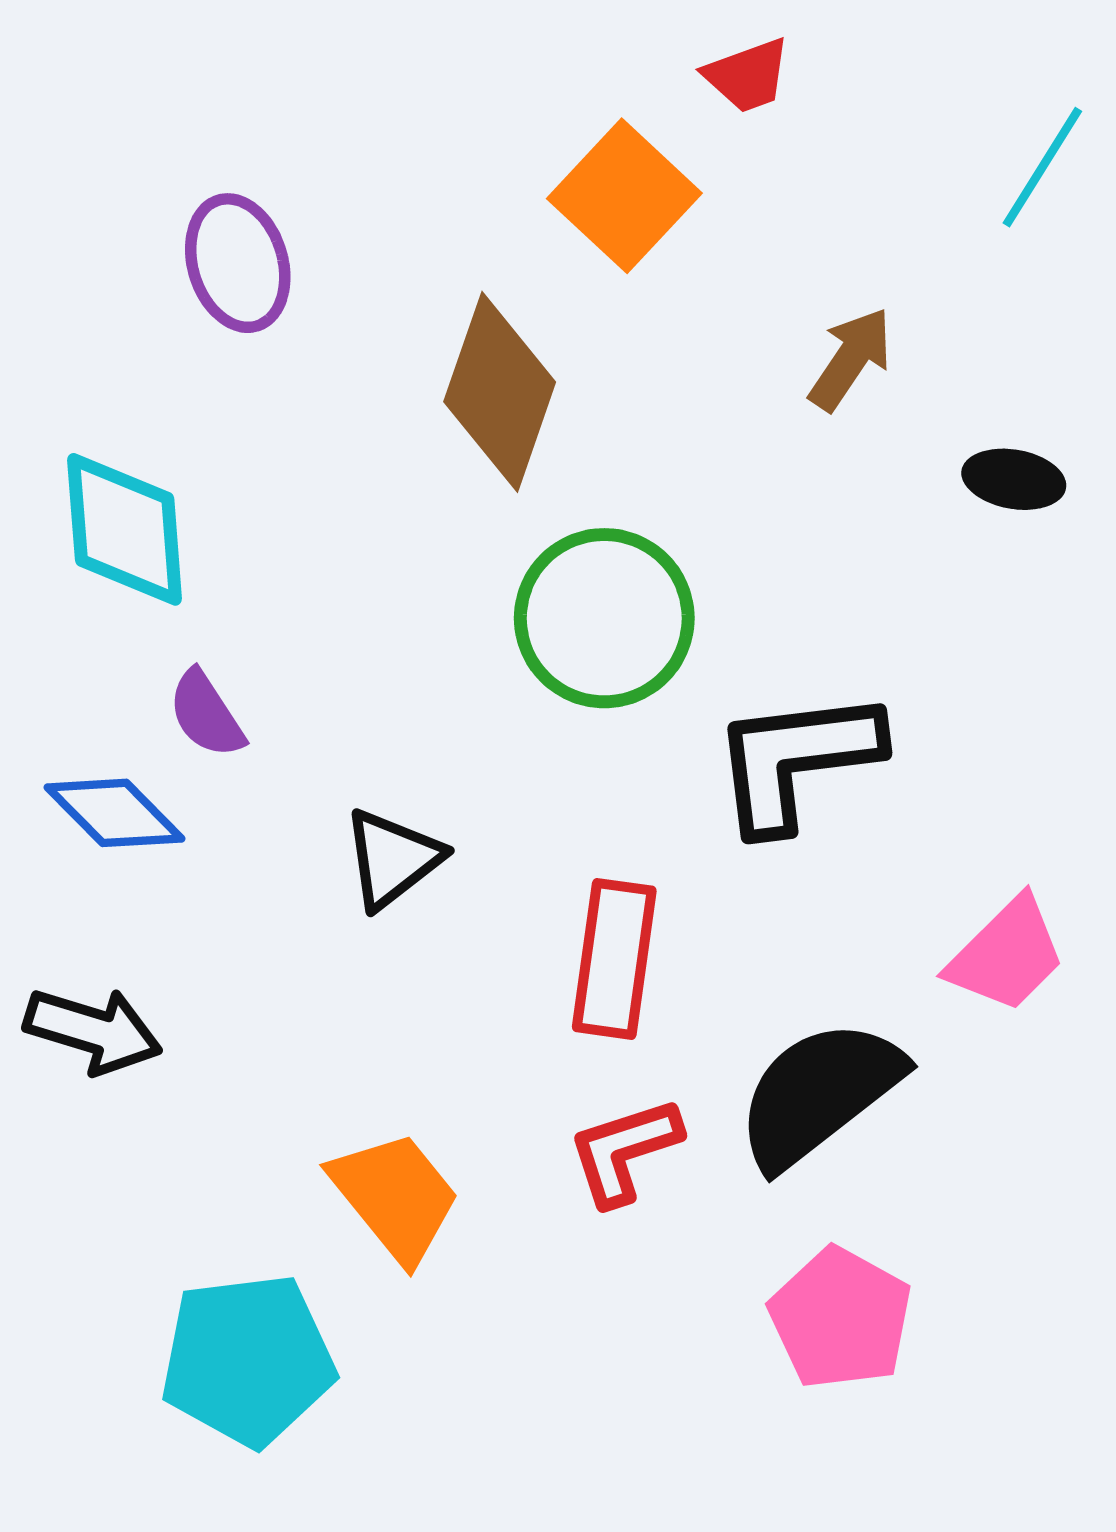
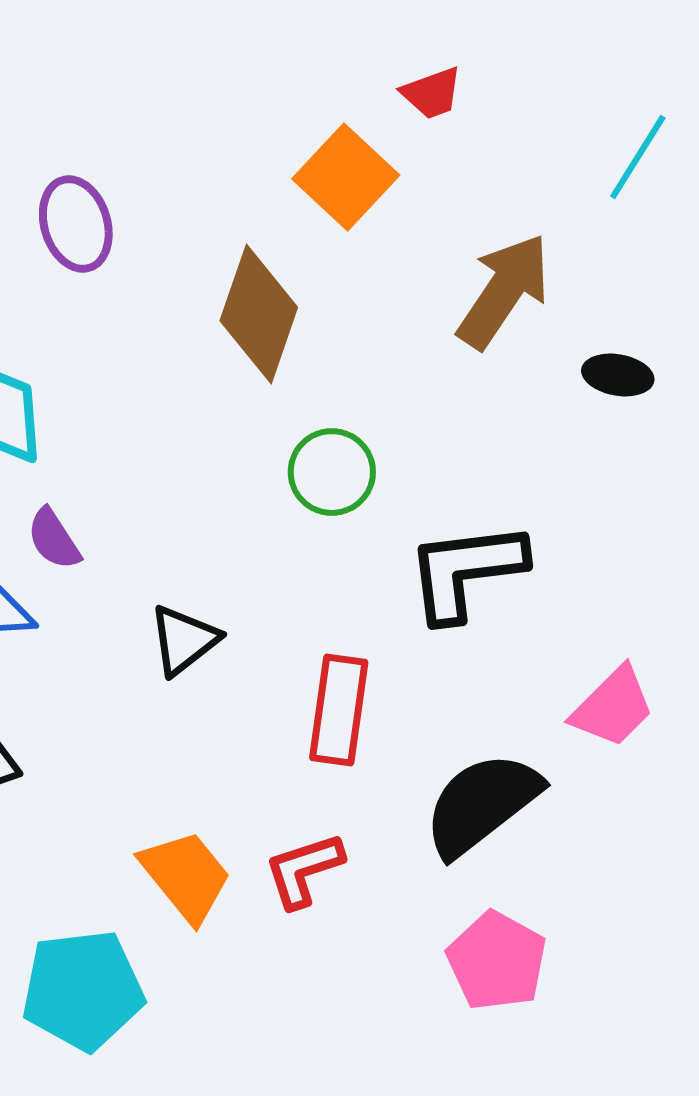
brown arrow: (851, 359) -> (504, 291), size x1.6
green circle: (604, 618) -> (332, 472), size x0.7
red L-shape: (624, 1151) -> (304, 870), moved

